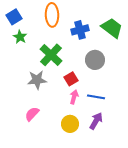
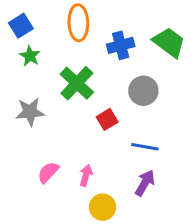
gray star: (37, 80) -> (30, 112), moved
pink arrow: (74, 97) -> (86, 175), moved
yellow circle: (70, 124) -> (103, 207), moved

